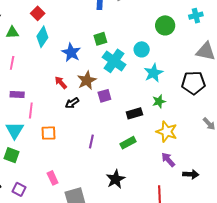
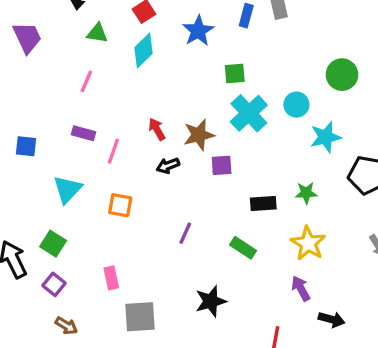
blue star: (71, 53) -> (198, 31), moved
cyan star: (153, 73) -> (325, 137), moved
pink line: (31, 111) -> (113, 151), moved
green rectangle: (128, 143) -> (243, 248), turned 49
green square: (12, 155) -> (53, 244), moved

